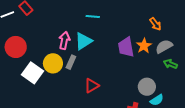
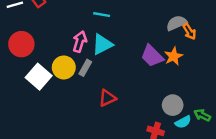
cyan line: (93, 16) -> (102, 15), moved
gray semicircle: (164, 46) -> (176, 23), moved
purple trapezoid: (126, 47) -> (152, 56), turned -40
green arrow: (170, 64) -> (202, 115), moved

